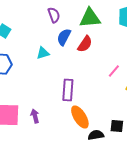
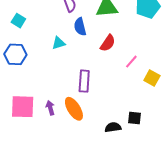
blue semicircle: (64, 37) -> (80, 27), turned -42
red semicircle: (85, 44) -> (108, 43), moved
orange ellipse: (80, 117) -> (74, 109), moved

